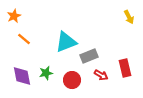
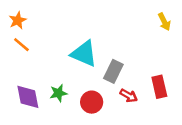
orange line: (24, 39) -> (21, 45), moved
cyan triangle: (66, 42) -> (84, 54), turned 45
gray rectangle: (89, 56) -> (113, 71), turned -42

